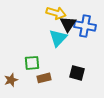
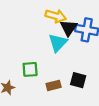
brown rectangle: (44, 78) -> (54, 85), moved

